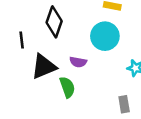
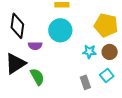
purple semicircle: (78, 62) -> (35, 46), moved

